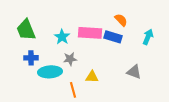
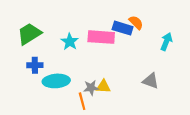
green trapezoid: (26, 30) -> (29, 34), turned 80
blue rectangle: (113, 37) -> (123, 28), moved
gray star: (70, 59) -> (91, 88), moved

